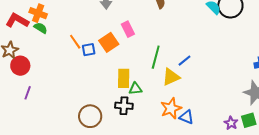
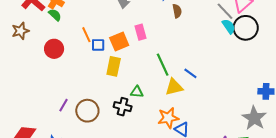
green line: (156, 57) -> (163, 65), turned -50
blue line: (185, 61) -> (190, 73), turned 64
red circle: (20, 66) -> (54, 49), moved
yellow rectangle: (124, 78) -> (114, 66), moved
purple line: (28, 93) -> (64, 105), moved

